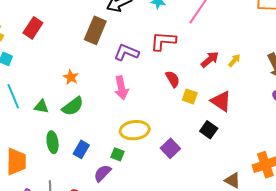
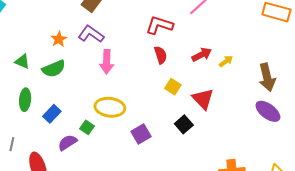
purple L-shape: (126, 52) -> (91, 34), moved
red semicircle: (173, 79) -> (161, 55), moved

